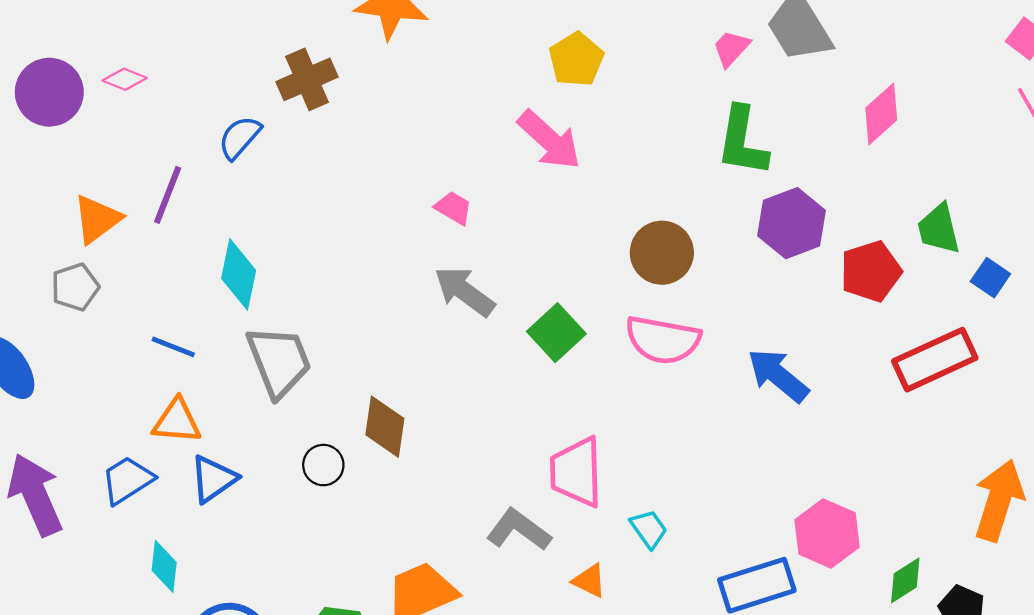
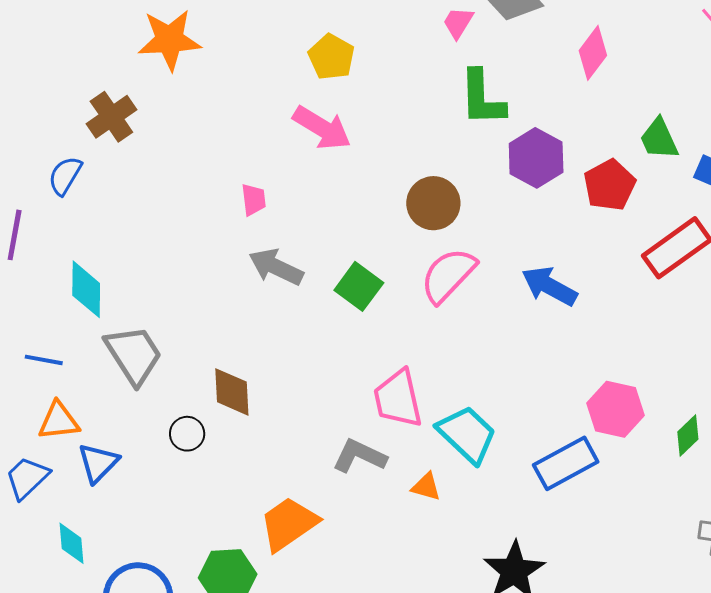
pink trapezoid: (453, 208) -> (254, 200), turned 64
pink semicircle: (663, 340) -> (448, 275), turned 134
cyan trapezoid: (649, 529) -> (467, 434), size x1.8

